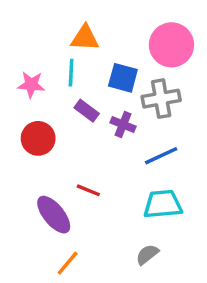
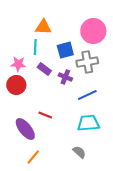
blue square: (123, 78) -> (65, 50), turned -30
pink star: (31, 85) -> (18, 64), moved
gray semicircle: (147, 254) -> (79, 152), turned 80

